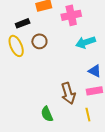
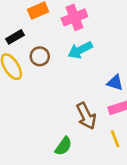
cyan arrow: (86, 42) -> (80, 50), moved
green semicircle: (47, 114) -> (63, 146), turned -112

